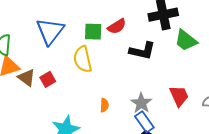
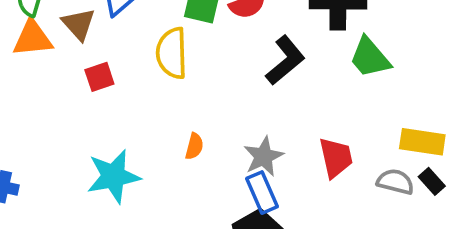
black L-shape: (142, 51) -> (285, 60), turned -64
brown triangle: (27, 78) -> (79, 24), moved

